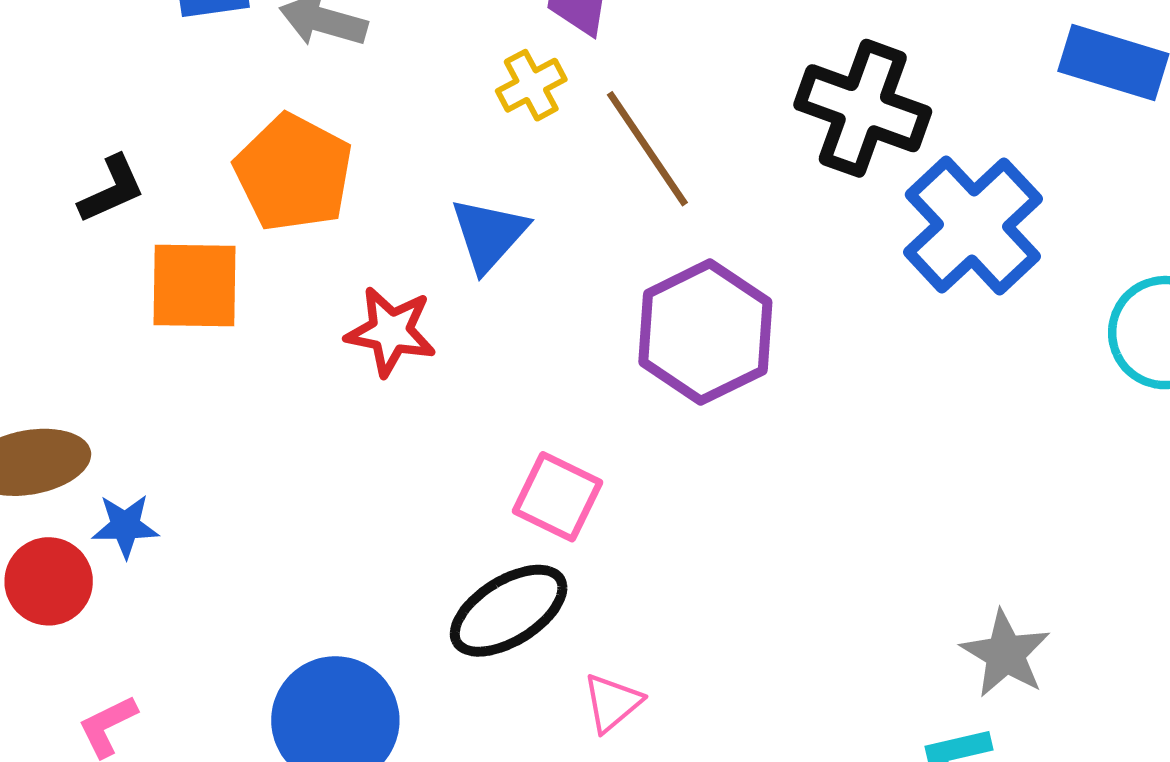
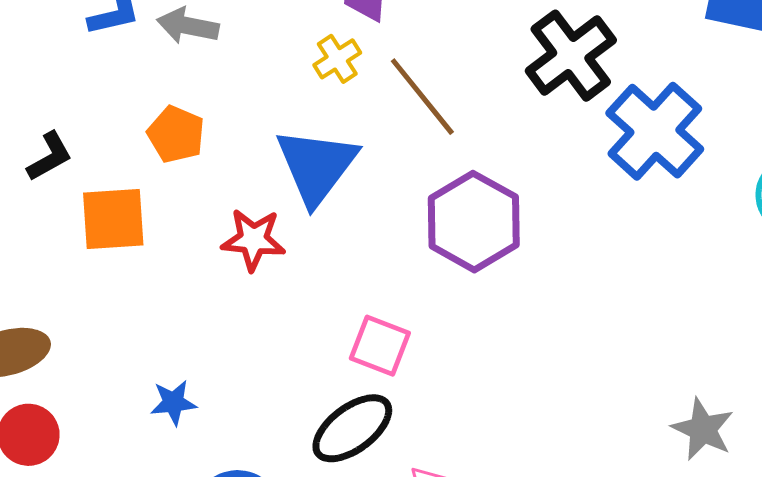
black cross: (863, 108) -> (571, 56), turned 38
orange pentagon: (294, 173) -> (176, 134), size x0.7
blue triangle: (489, 234) -> (316, 166), size x1.5
blue star: (125, 526) -> (173, 403), moved

